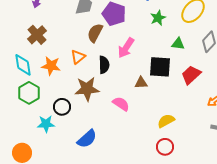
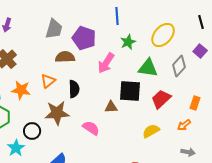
brown semicircle: (95, 33) -> (65, 57), turned 60
green triangle: (178, 44) -> (148, 68), size x1.5
pink arrow: (126, 48) -> (106, 63), moved
yellow semicircle: (166, 121) -> (151, 131), moved
cyan star: (46, 124) -> (16, 148), turned -30

